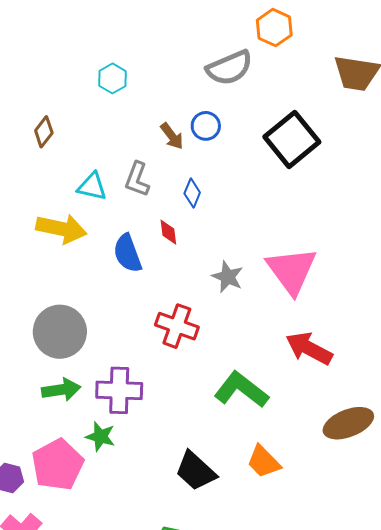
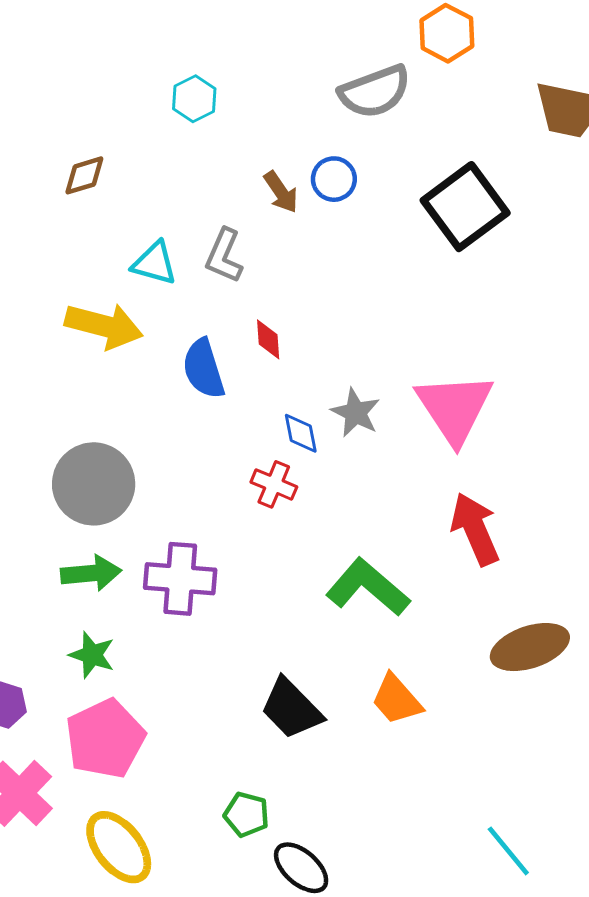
brown diamond: (44, 132) -> (84, 175), turned 32
blue diamond: (192, 193) -> (301, 433), moved, turned -36
red cross: (177, 326) -> (274, 484), size x0.7
red arrow: (309, 348) -> (475, 529), turned 36
green star: (100, 436) -> (92, 655), moved
pink pentagon: (58, 465) -> (105, 739), moved

